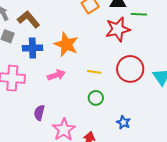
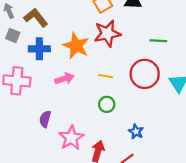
green line: (139, 14) -> (158, 41), moved
red star: (118, 29) -> (107, 33), moved

